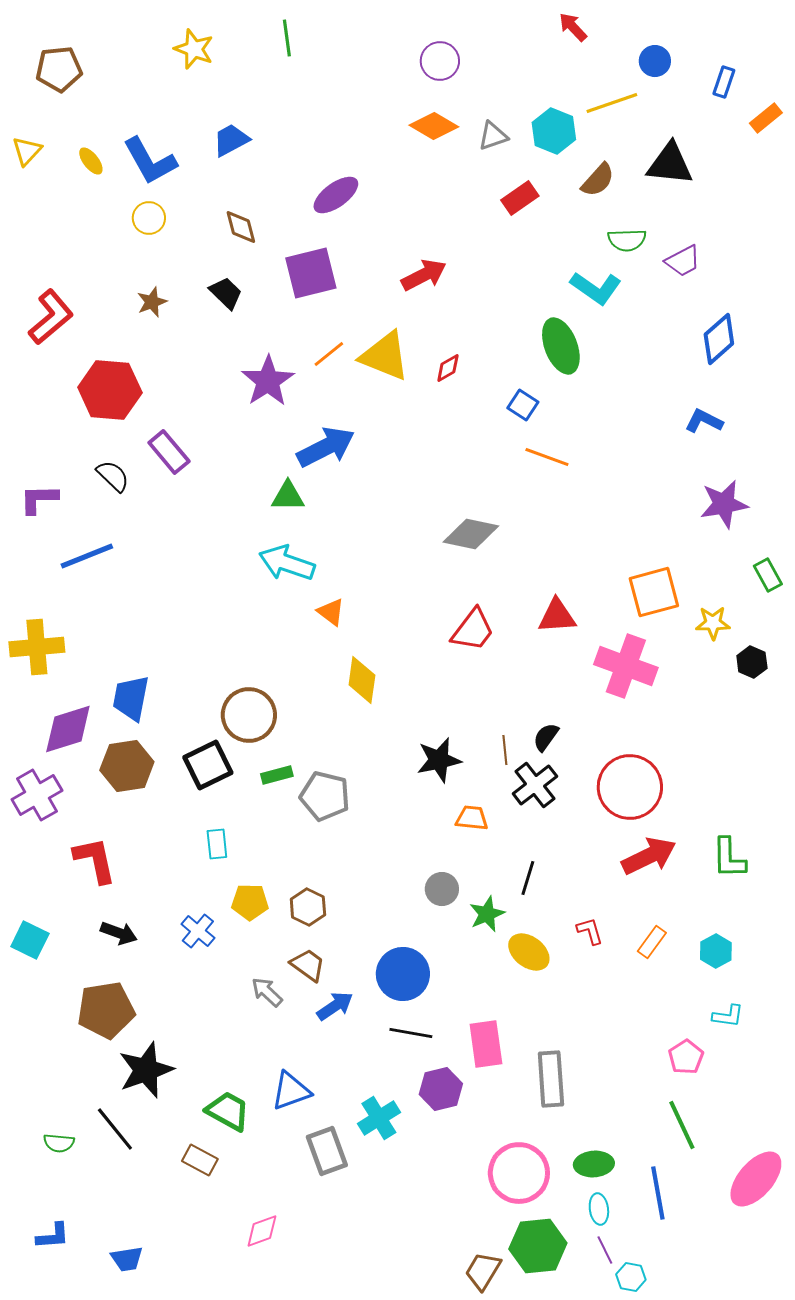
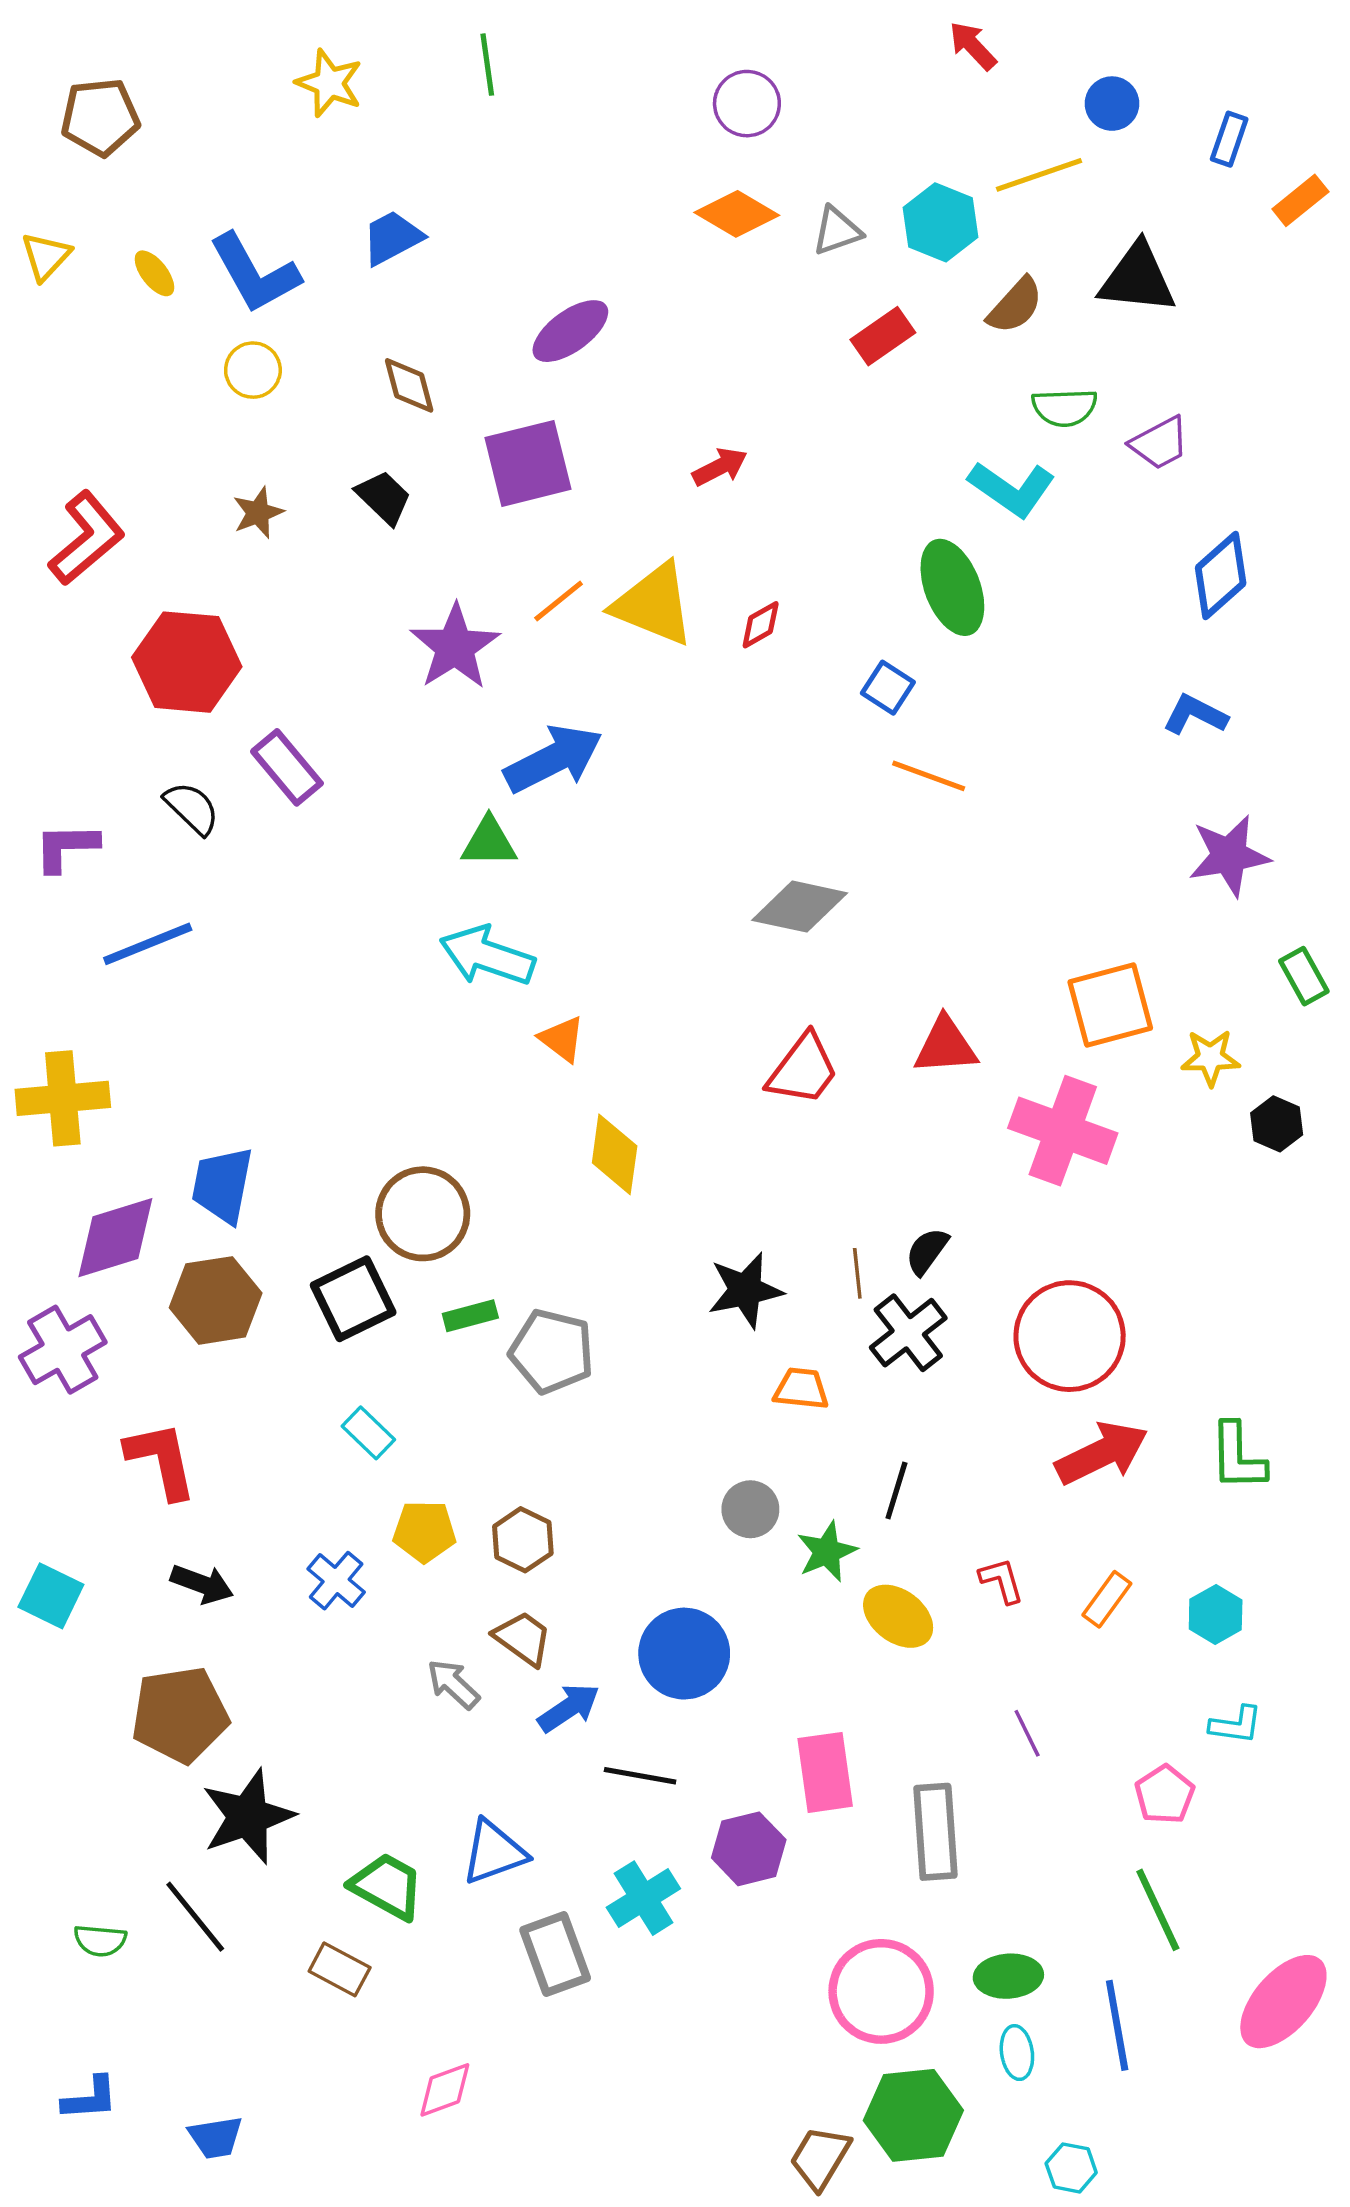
red arrow: (424, 275) -> (720, 467), size x0.7
cyan rectangle: (217, 844) -> (368, 1433), turned -40
black line: (411, 1033) -> (640, 1776), moved
purple line: (605, 1250) -> (1027, 1733), moved

